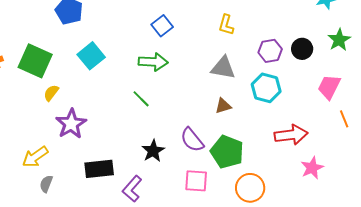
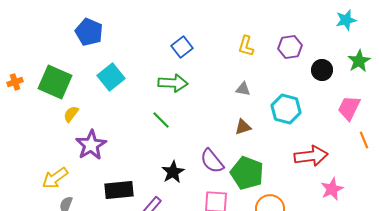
purple hexagon: (270, 51) -> (290, 47), moved
gray triangle: (223, 68) -> (243, 89), size x0.6

